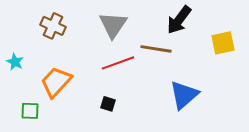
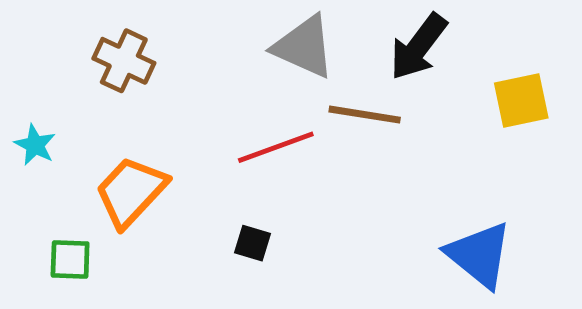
gray triangle: (113, 25) -> (304, 47), moved, turned -40
blue triangle: (184, 95) -> (479, 255), moved, turned -40

